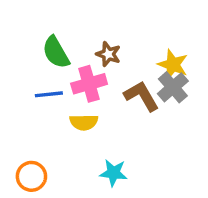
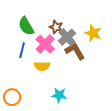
pink cross: (89, 84) -> (45, 44), turned -30
gray cross: (173, 87) -> (67, 37), moved
blue line: (49, 94) -> (22, 50), turned -70

